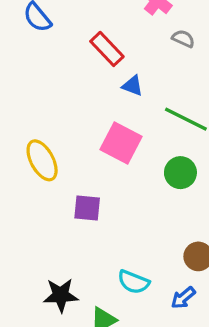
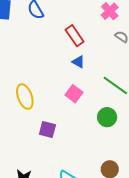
blue triangle: (133, 86) -> (78, 62), moved
pink square: (121, 143) -> (74, 94), size x0.7

